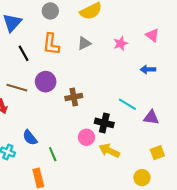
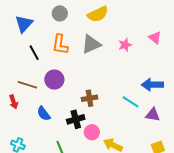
gray triangle: (84, 43) -> (91, 44), size x1.5
blue arrow: (148, 70) -> (152, 85), moved, size x1.5
brown cross: (74, 97) -> (90, 98), moved
black cross: (104, 123) -> (76, 119), moved, turned -30
blue semicircle: (30, 138) -> (44, 114), moved

